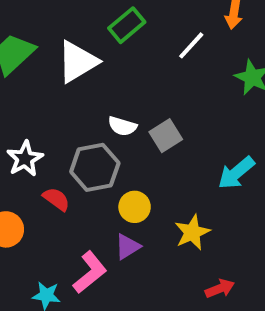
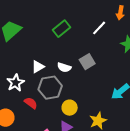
green rectangle: (127, 25) -> (62, 29), moved
white triangle: (78, 62) -> (38, 67), moved, size x0.6
gray square: (166, 136) -> (87, 62), moved

